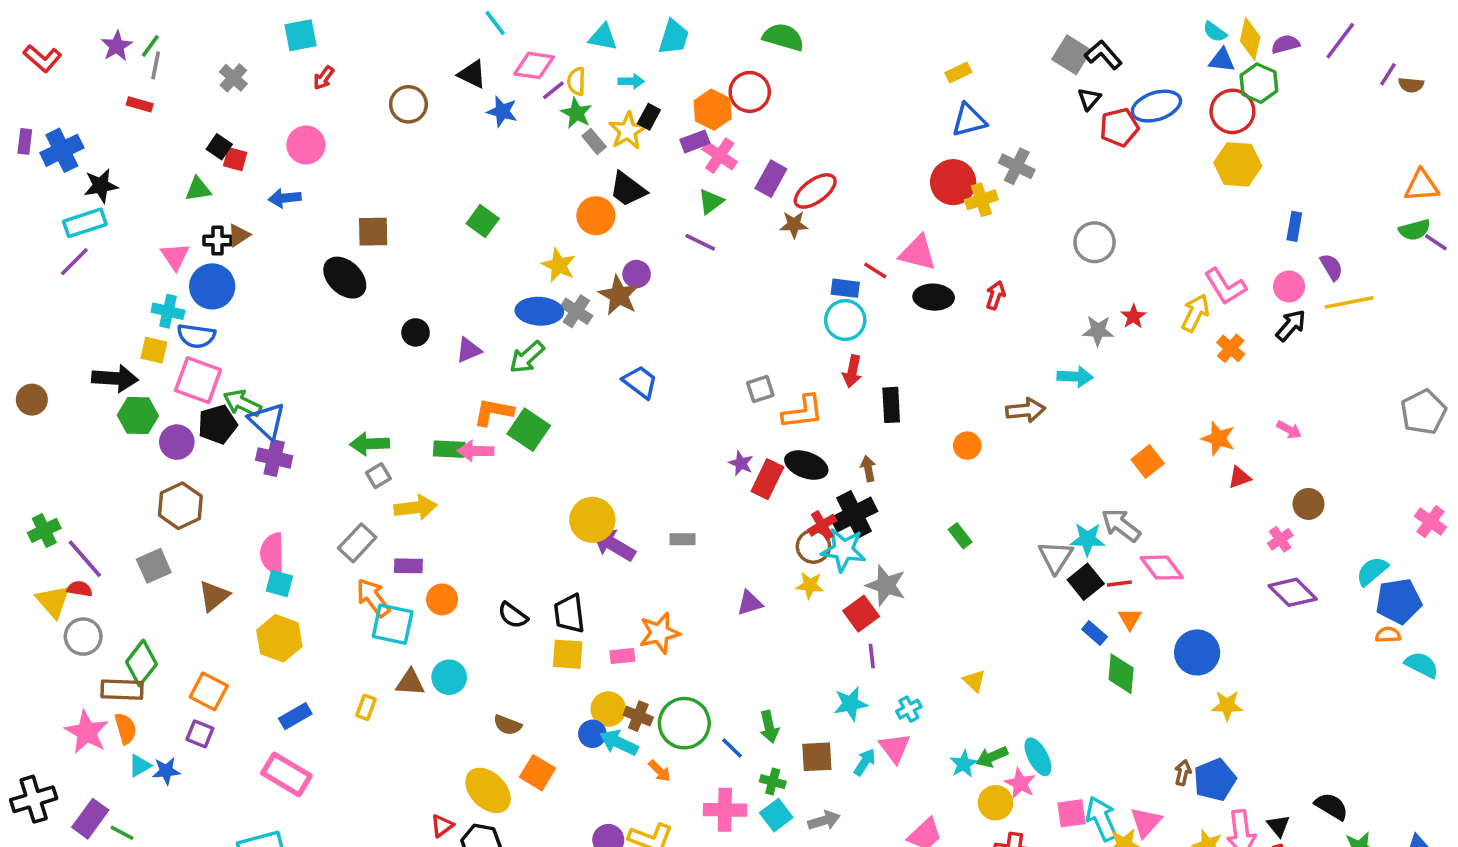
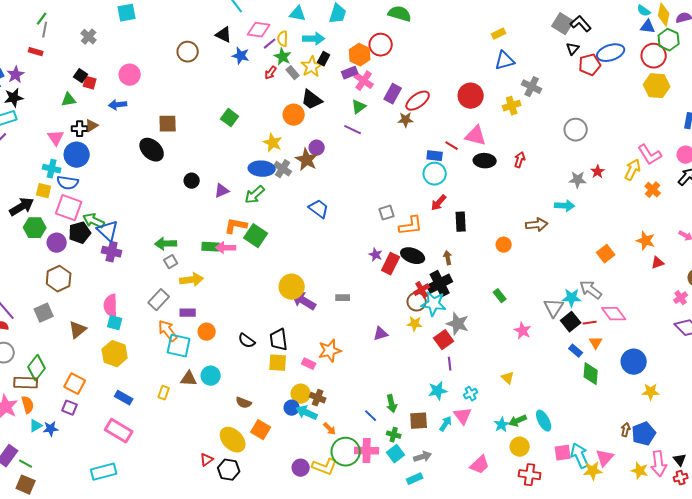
purple star: (117, 46) -> (16, 75), moved
red arrow: (324, 78) -> (271, 73), moved
cyan arrow: (631, 81) -> (314, 39), size x1.5
red circle: (953, 182) -> (471, 96), moved
red arrow: (852, 371) -> (439, 203), turned 30
black arrow: (115, 378) -> (22, 207), turned -35
pink rectangle: (622, 656) -> (309, 364), turned 32
blue rectangle: (295, 716) -> (124, 398), turned 60
green circle: (684, 723) -> (346, 452), moved
pink star: (1020, 783) -> (523, 331), moved

